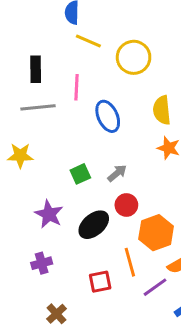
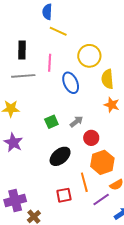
yellow circle: (134, 57) -> (89, 56), moved
red circle: (126, 205) -> (91, 138), moved
purple star: (49, 214) -> (13, 143), moved
purple cross: (42, 263) -> (15, 201), moved, size x1.5

